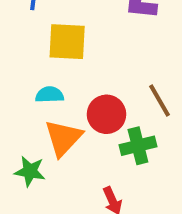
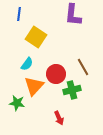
yellow square: (67, 42) -> (36, 37), turned 30
cyan semicircle: (50, 95) -> (27, 64), turned 128

